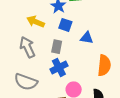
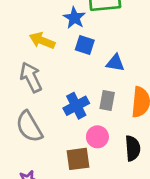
gray rectangle: (57, 47) -> (107, 100), moved
gray semicircle: (26, 82) -> (29, 127), turned 40

